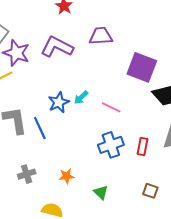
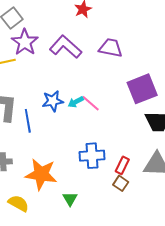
purple square: (142, 67) -> (142, 89), turned 32
pink line: (111, 107) -> (91, 103), moved
orange star: (67, 176) -> (41, 174), size x2.0
brown square: (150, 191) -> (121, 183), moved

